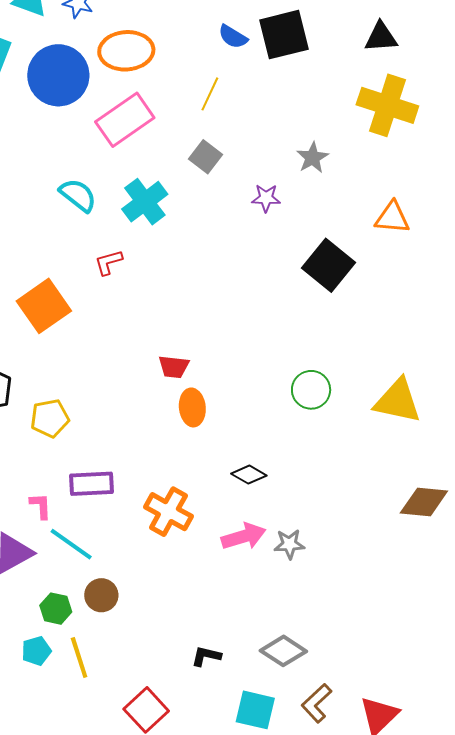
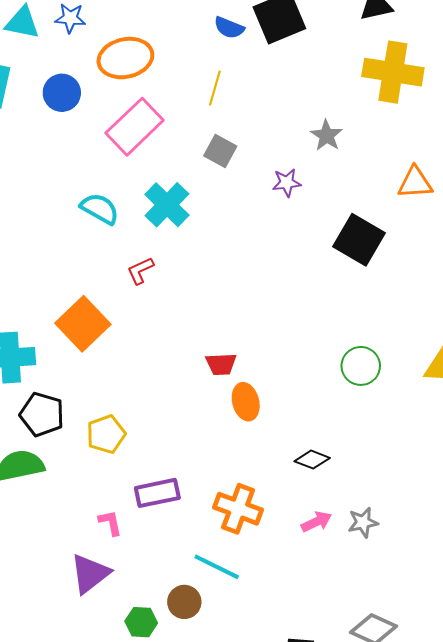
blue circle: (58, 75) -> (62, 93), size x0.6
pink arrow: (244, 536) -> (316, 522), size x0.7
cyan line: (71, 544) -> (217, 567), moved

